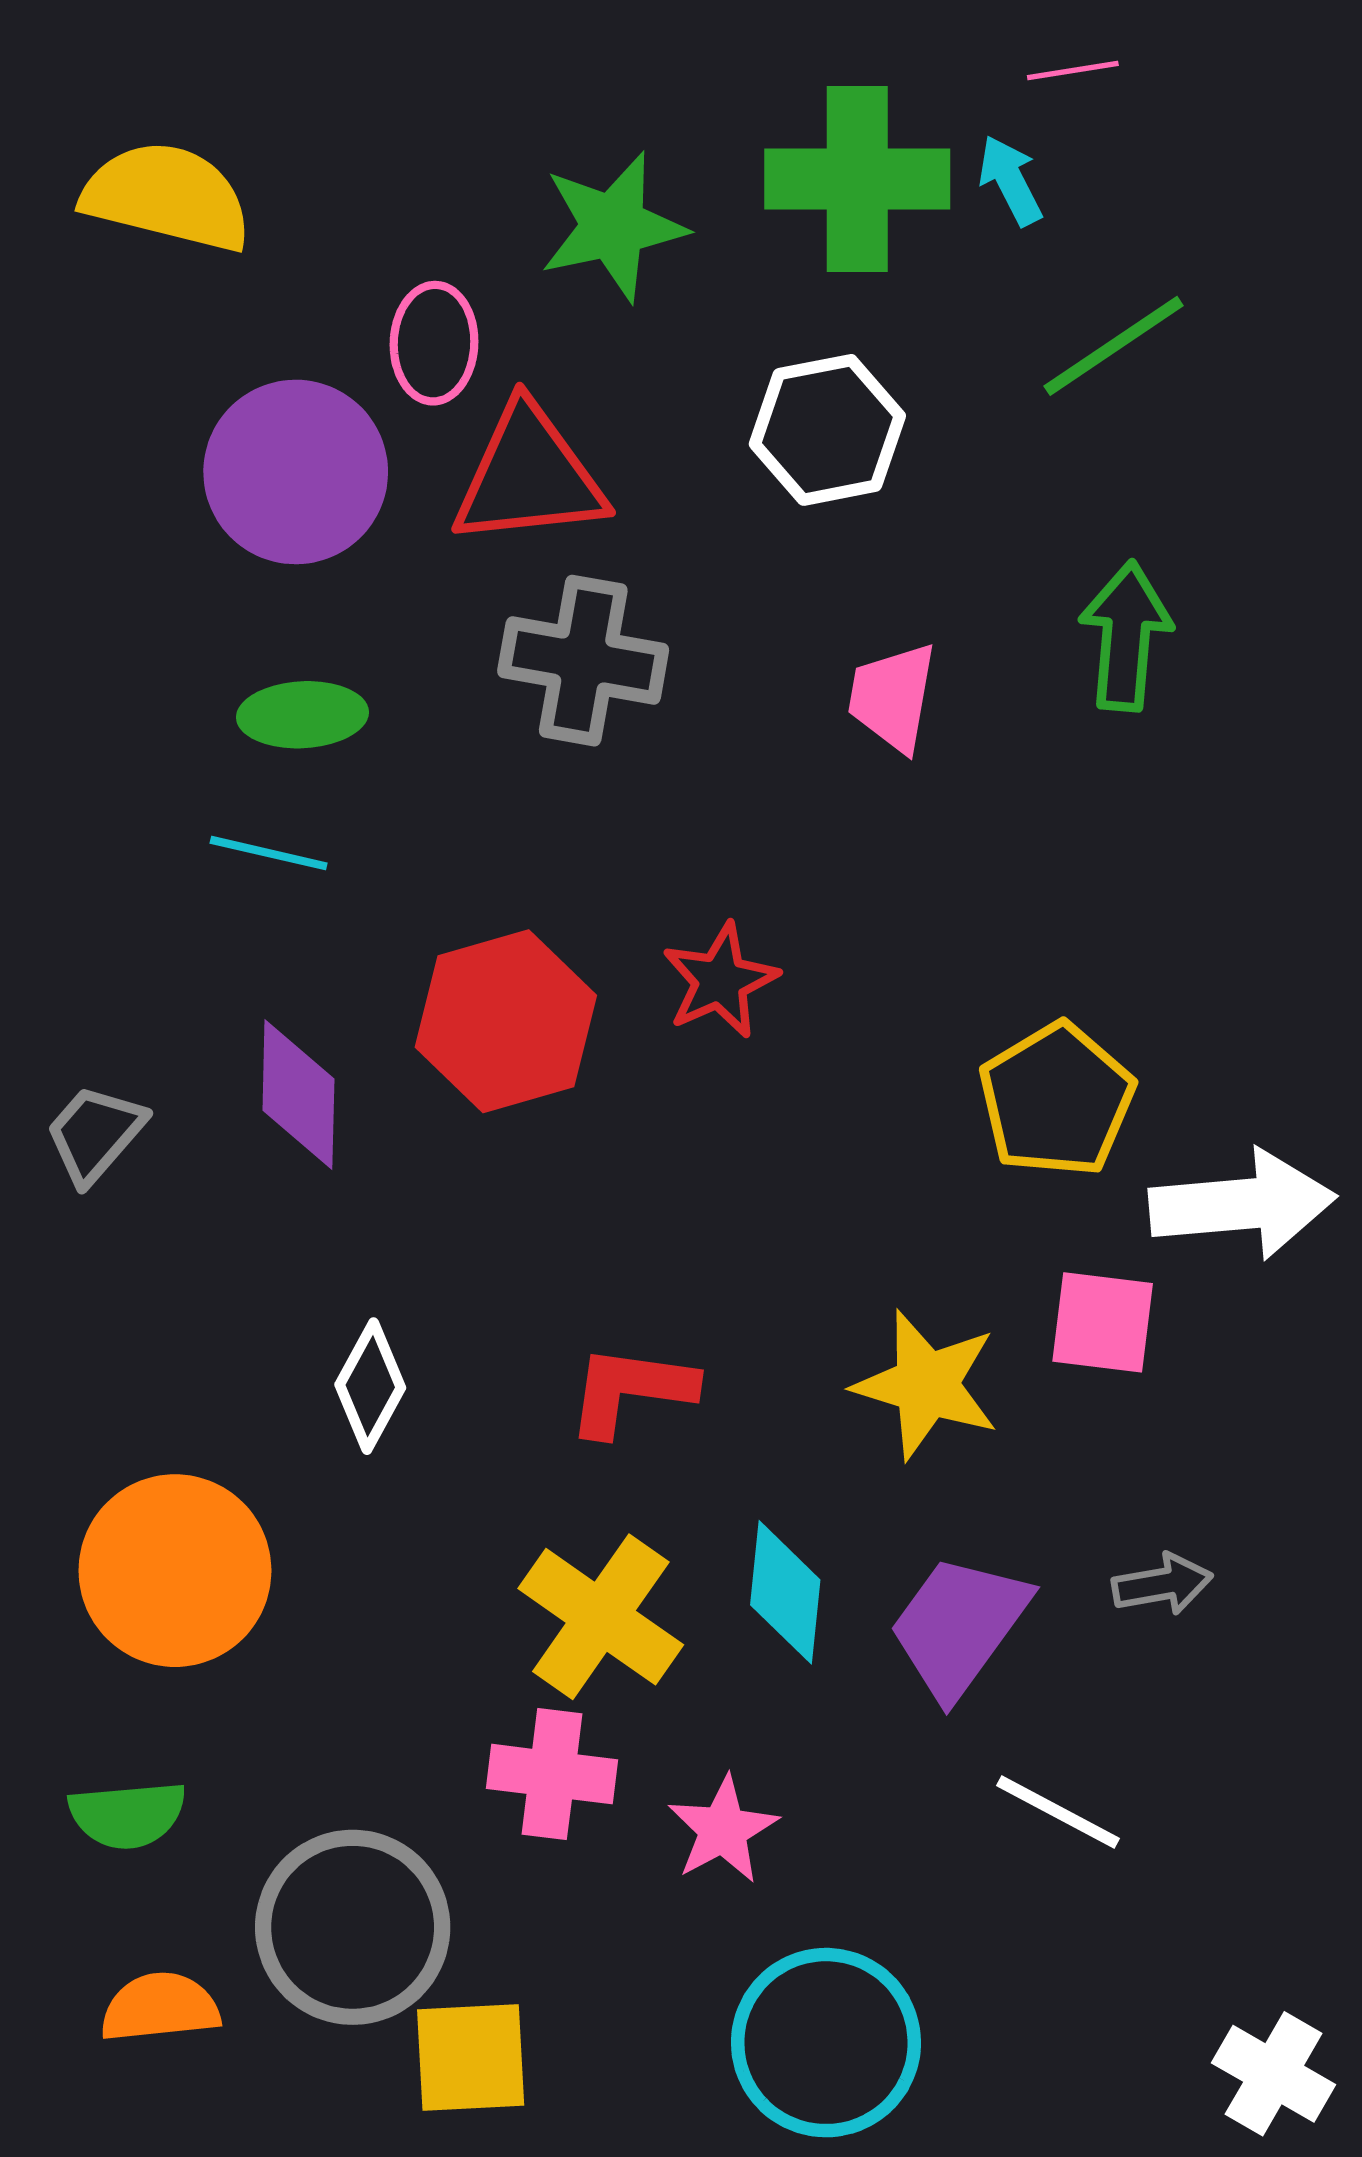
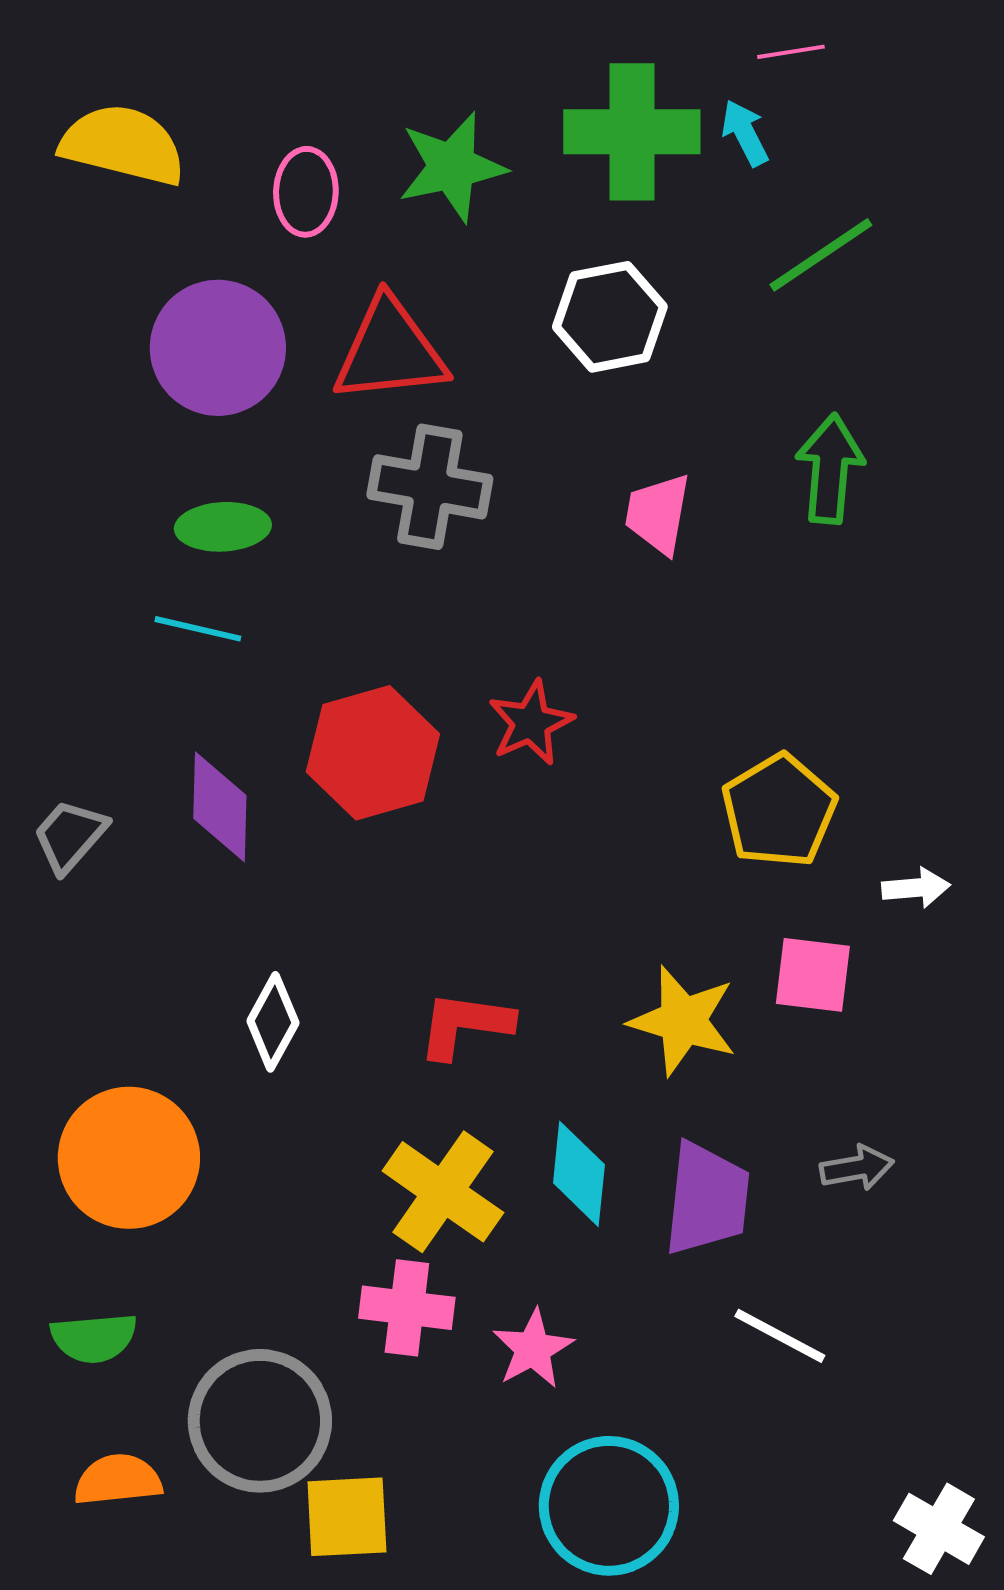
pink ellipse: (434, 343) -> (306, 192), moved
white arrow: (1242, 1204) -> (916, 888), size x0.5
purple trapezoid: (959, 1626) -> (707, 1199), turned 150

